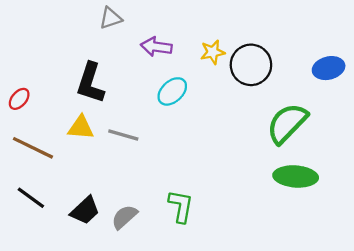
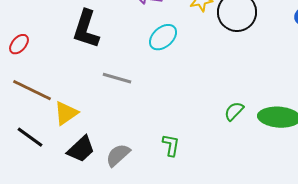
green semicircle: (287, 123) -> (234, 111), moved, size x0.5
yellow triangle: (81, 128) -> (66, 113), moved, turned -40
green L-shape: (181, 206) -> (171, 145), size x0.7

